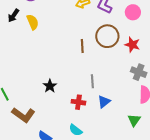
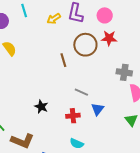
red star: (132, 45) -> (109, 38), moved
gray line: (92, 81) -> (81, 92), turned -48

